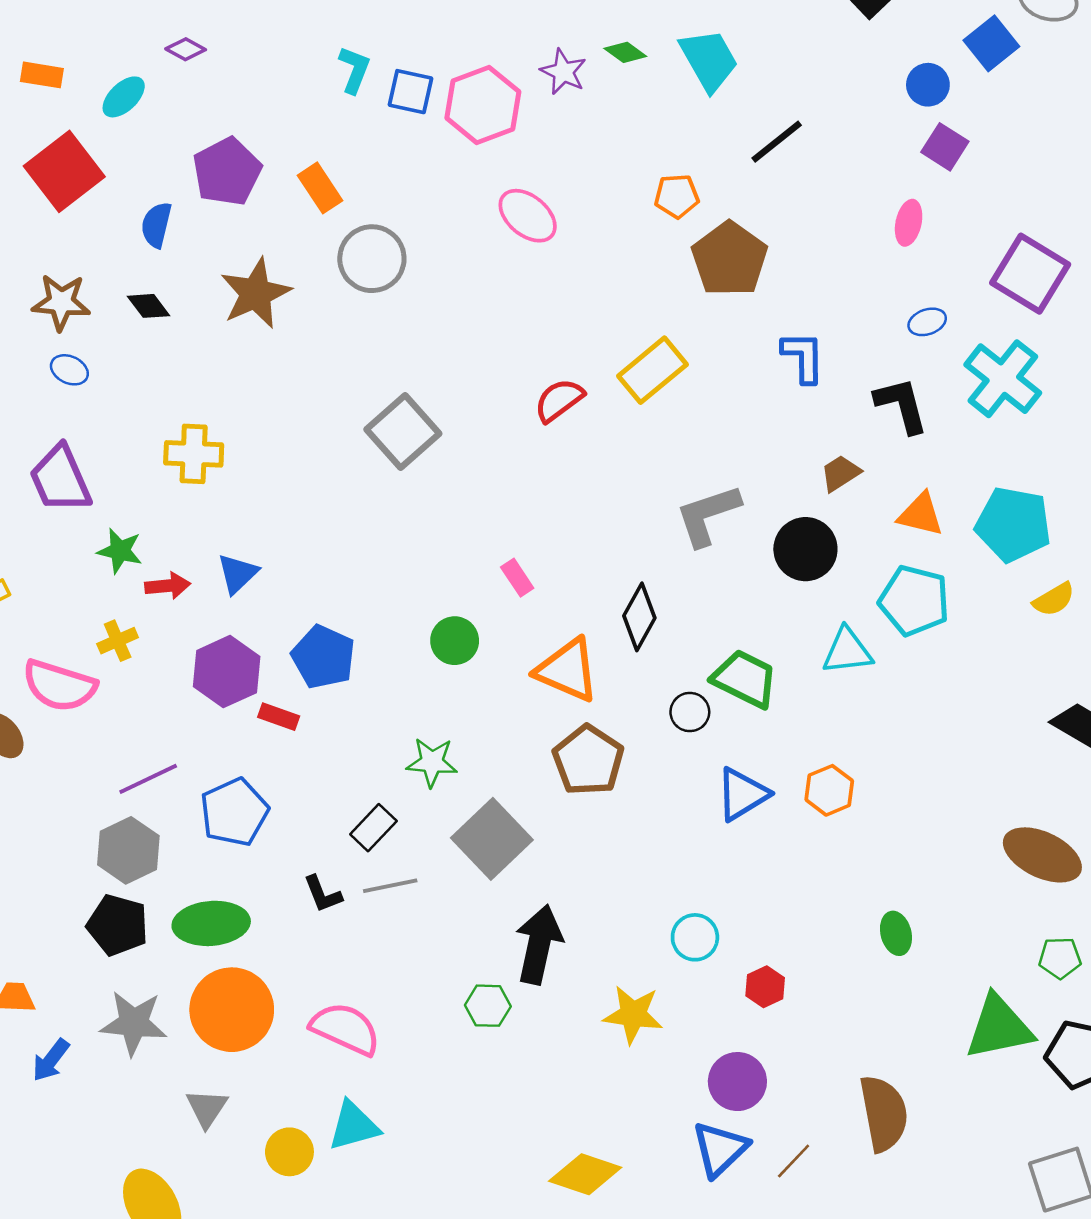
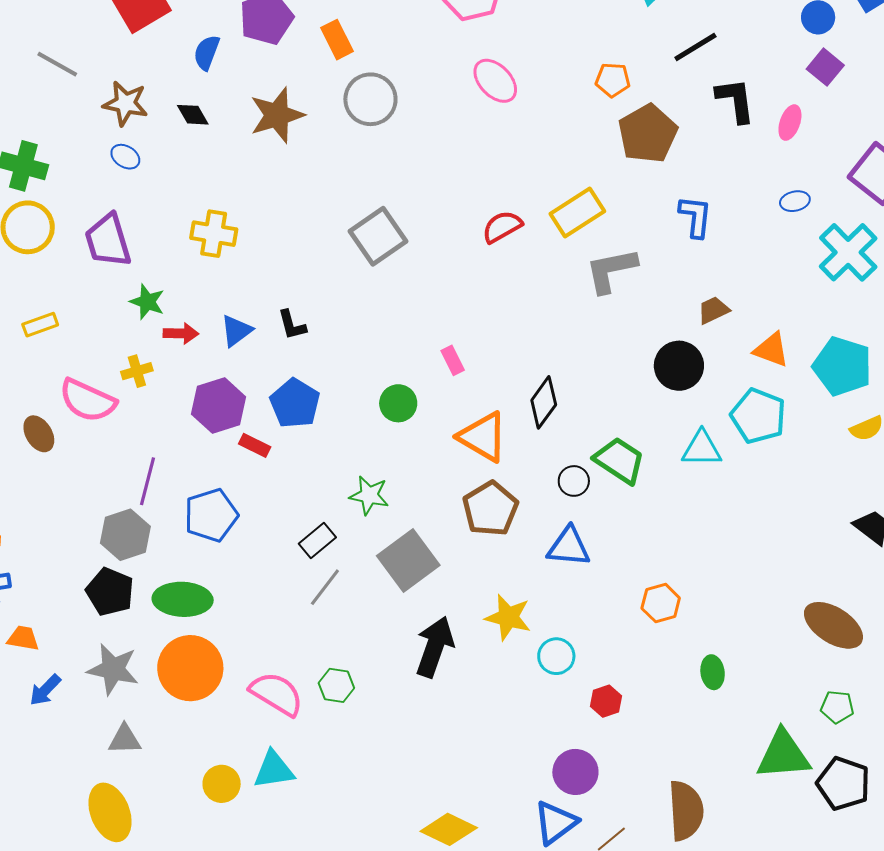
black L-shape: (901, 405) -> (735, 100), moved
gray L-shape: (708, 515) -> (611, 270), moved
purple line: (148, 779) -> (148, 481), turned -57
orange hexagon: (829, 790) -> (661, 603), moved
blue triangle: (742, 794) -> (569, 547), moved, turned 30
gray line: (390, 886) -> (325, 587), turned -48
black L-shape: (323, 894) -> (292, 325), moved
green hexagon: (488, 1006) -> (336, 685), moved
yellow star: (633, 1014) -> (508, 617), moved
gray triangle: (207, 1108) -> (125, 739), moved, turned 48

